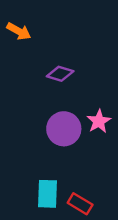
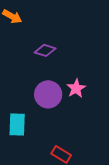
cyan rectangle: (48, 194) -> (17, 124), moved

